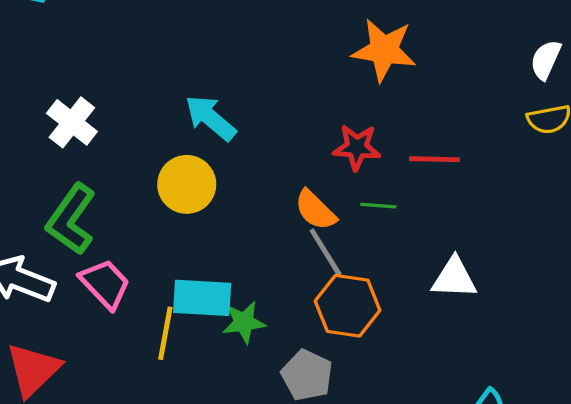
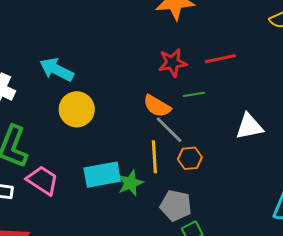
cyan arrow: (211, 118) -> (57, 70), moved
orange hexagon: (348, 306) -> (190, 158), size x0.6
yellow line: (165, 333) -> (154, 157), moved

